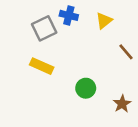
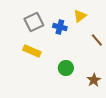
blue cross: (69, 15) -> (60, 27), moved

